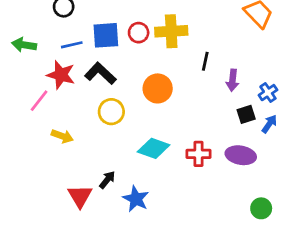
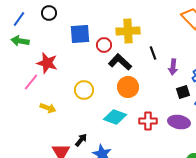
red circle: (139, 33) -> (104, 45), moved
blue line: (72, 45) -> (19, 19), moved, turned -42
black line: (205, 61) -> (153, 53), turned -32
black L-shape: (100, 73) -> (120, 62), moved
orange circle: (158, 88) -> (128, 87), moved

